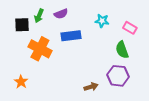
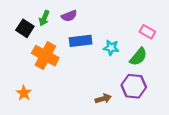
cyan star: (102, 21) -> (111, 48), moved
black square: (22, 25) -> (25, 28), turned 35
green semicircle: (122, 50) -> (138, 57), turned -120

